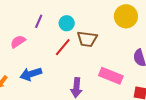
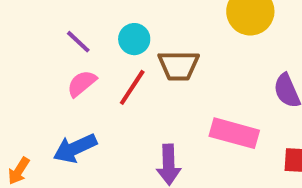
purple line: (39, 21) -> (78, 42), turned -64
pink semicircle: (18, 42) -> (82, 84), moved

